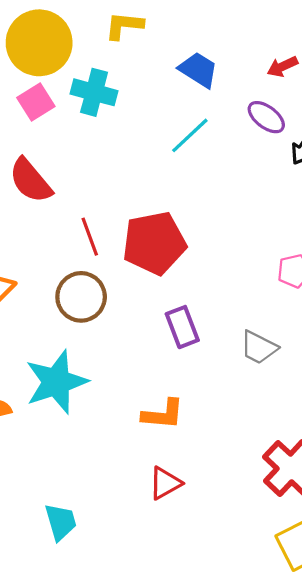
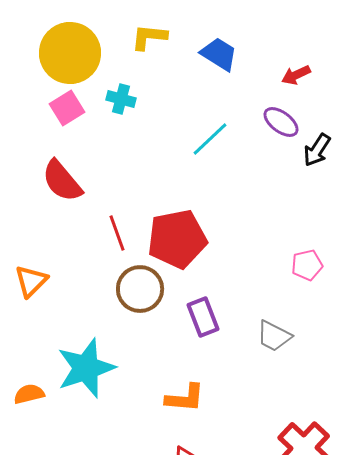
blue trapezoid: (198, 70) -> (219, 54), moved
cyan cross: (94, 92) -> (121, 99), size x0.7
brown circle: (81, 297) -> (140, 289), moved

